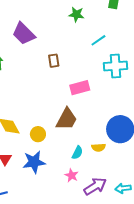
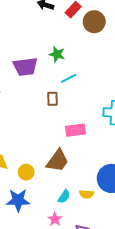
green star: (76, 14) -> (57, 54), moved
purple trapezoid: (24, 34) -> (25, 67), turned -60
cyan line: (98, 40) -> (69, 78), moved

